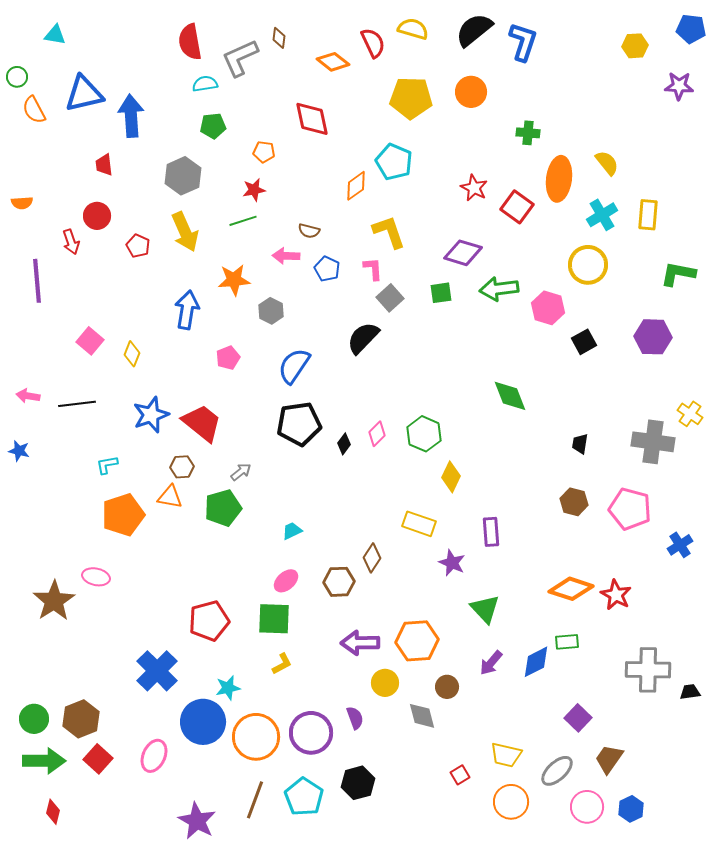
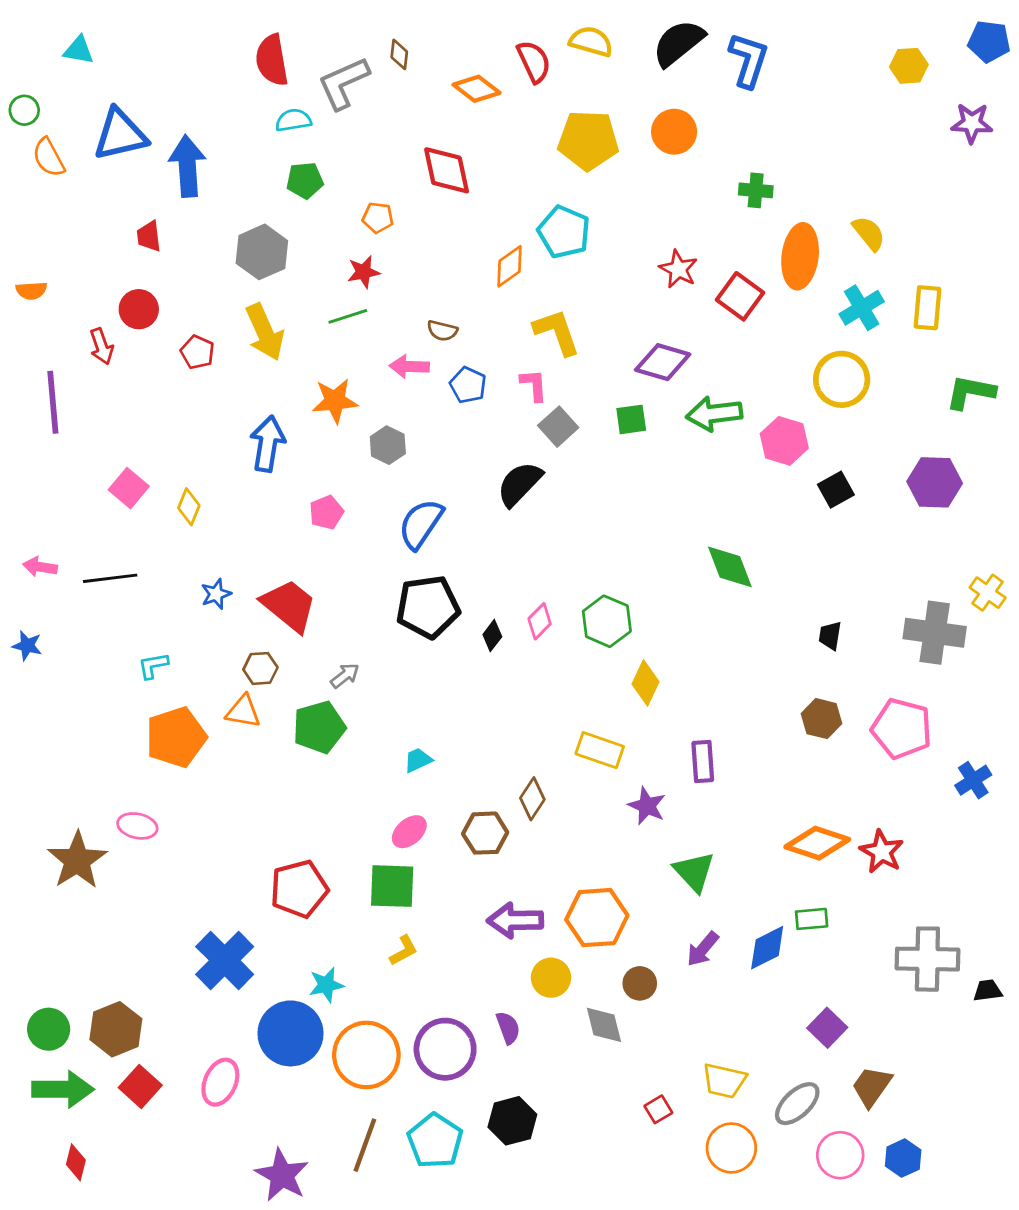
blue star: (151, 415) -> (216, 594), size x0.6

